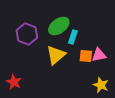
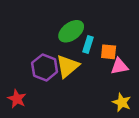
purple hexagon: (27, 34) -> (45, 67), moved
orange square: (86, 56) -> (109, 52), moved

